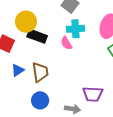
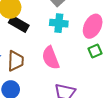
pink semicircle: (66, 43) -> (51, 58), moved, size x1.6

